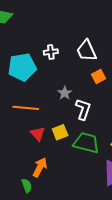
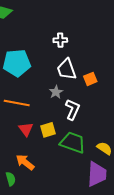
white trapezoid: (87, 51) -> (67, 69), moved
white cross: (51, 52) -> (60, 40), moved
orange arrow: (40, 167) -> (25, 162), turned -84

